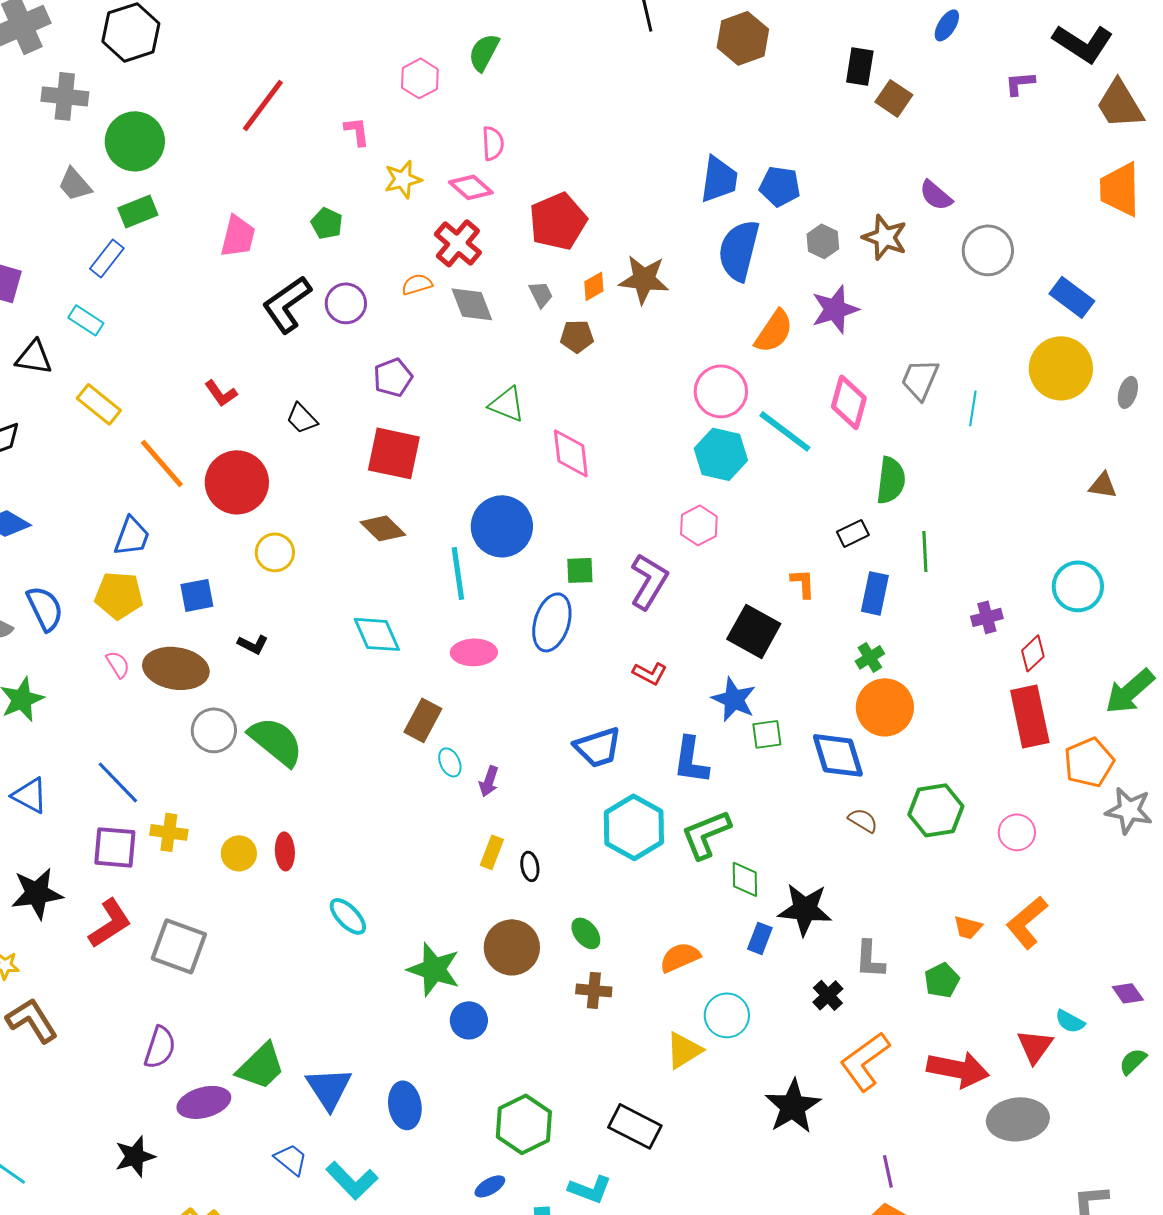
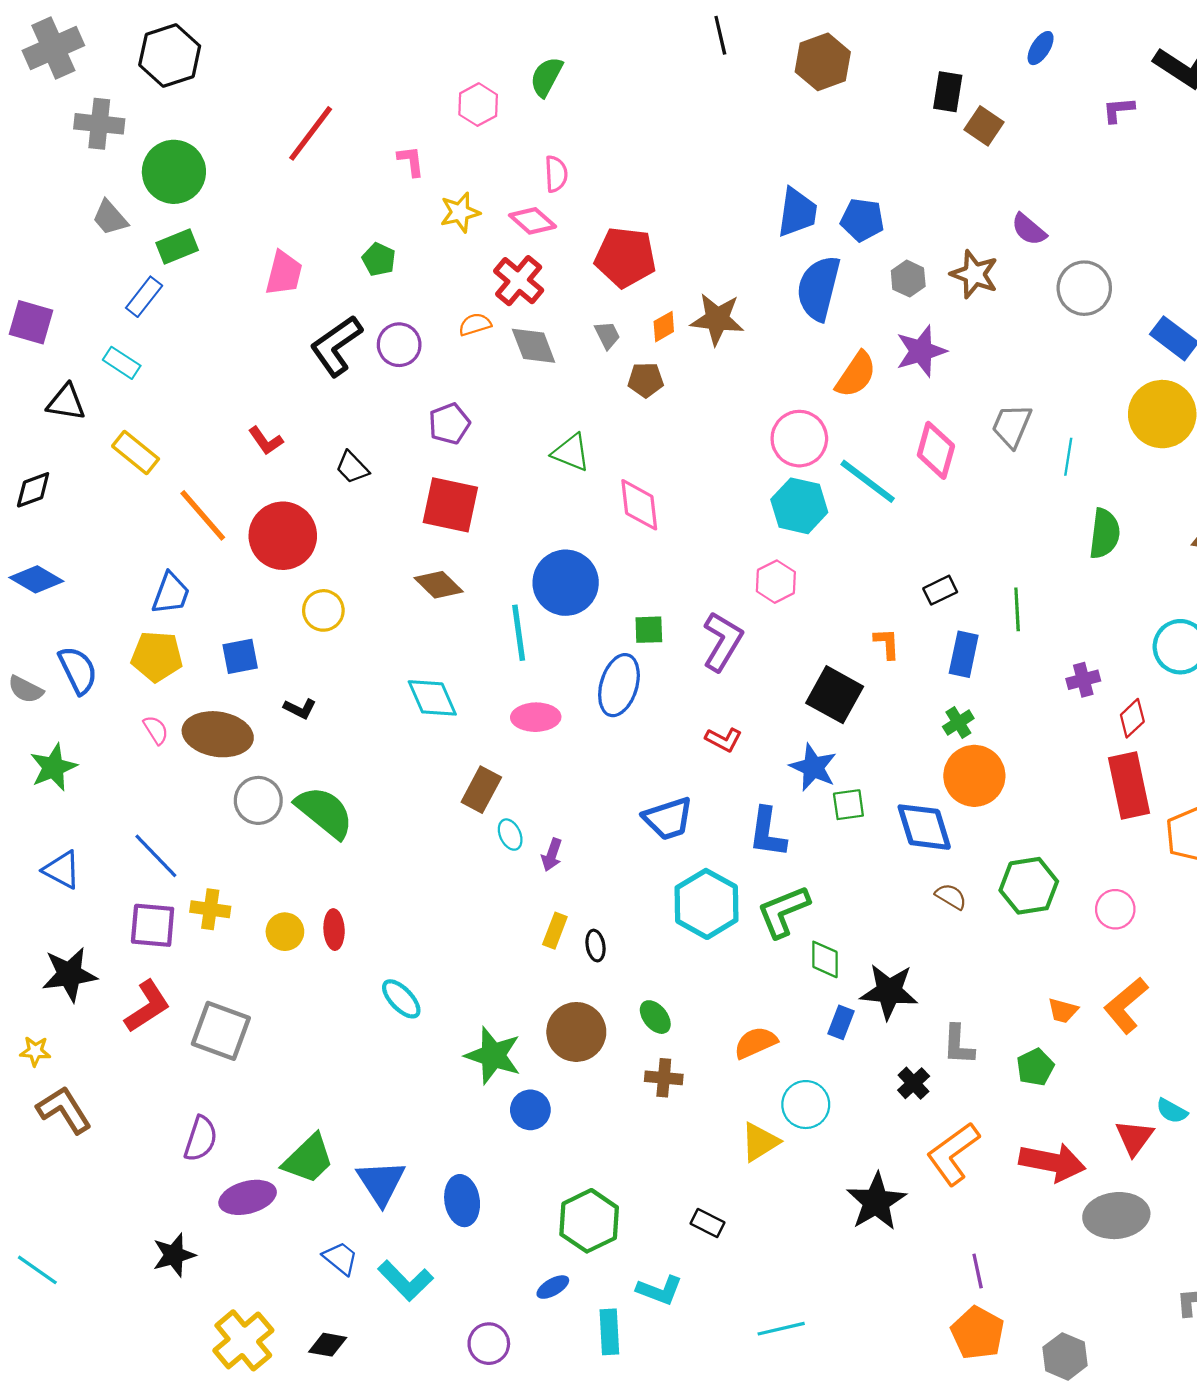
red pentagon: (558, 221) -> (625, 257), turned 30
green semicircle: (891, 480) -> (1105, 534), moved
black rectangle: (635, 1126) -> (708, 1223), size x0.6

